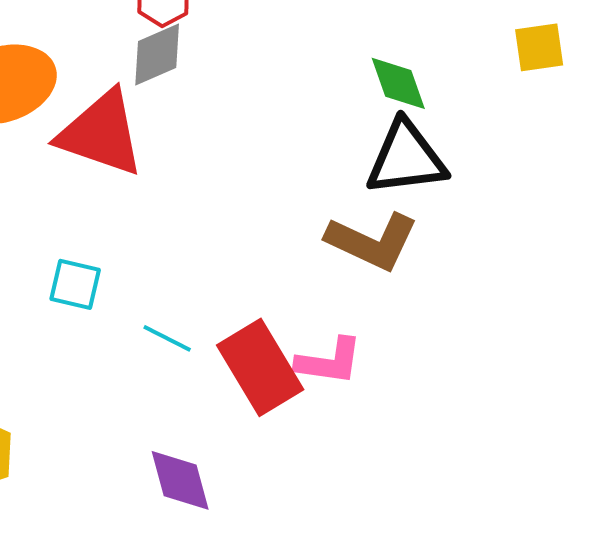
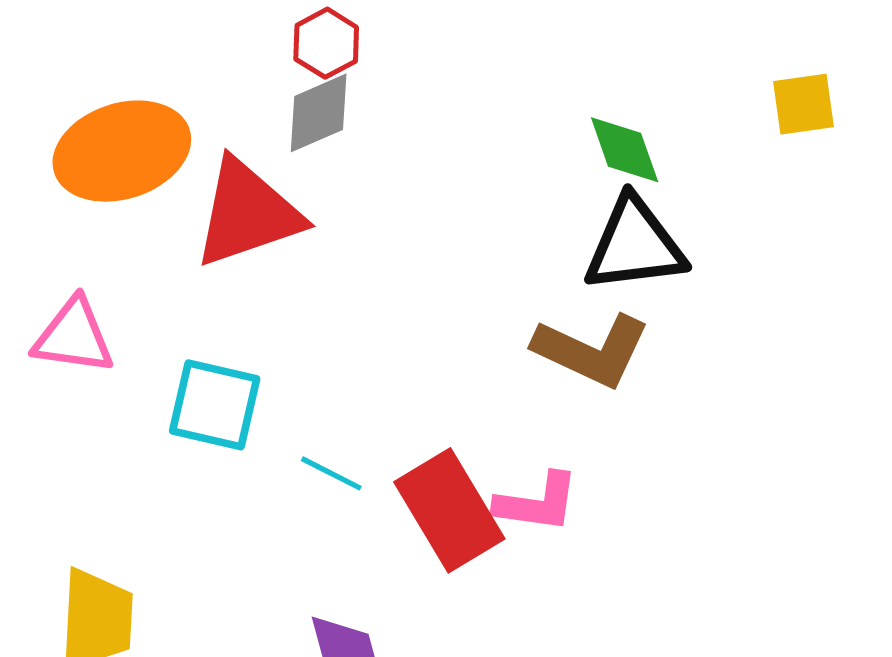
red triangle: (101, 133) -> (248, 213), turned -38
cyan square: (75, 284) -> (215, 405), size x1.4

